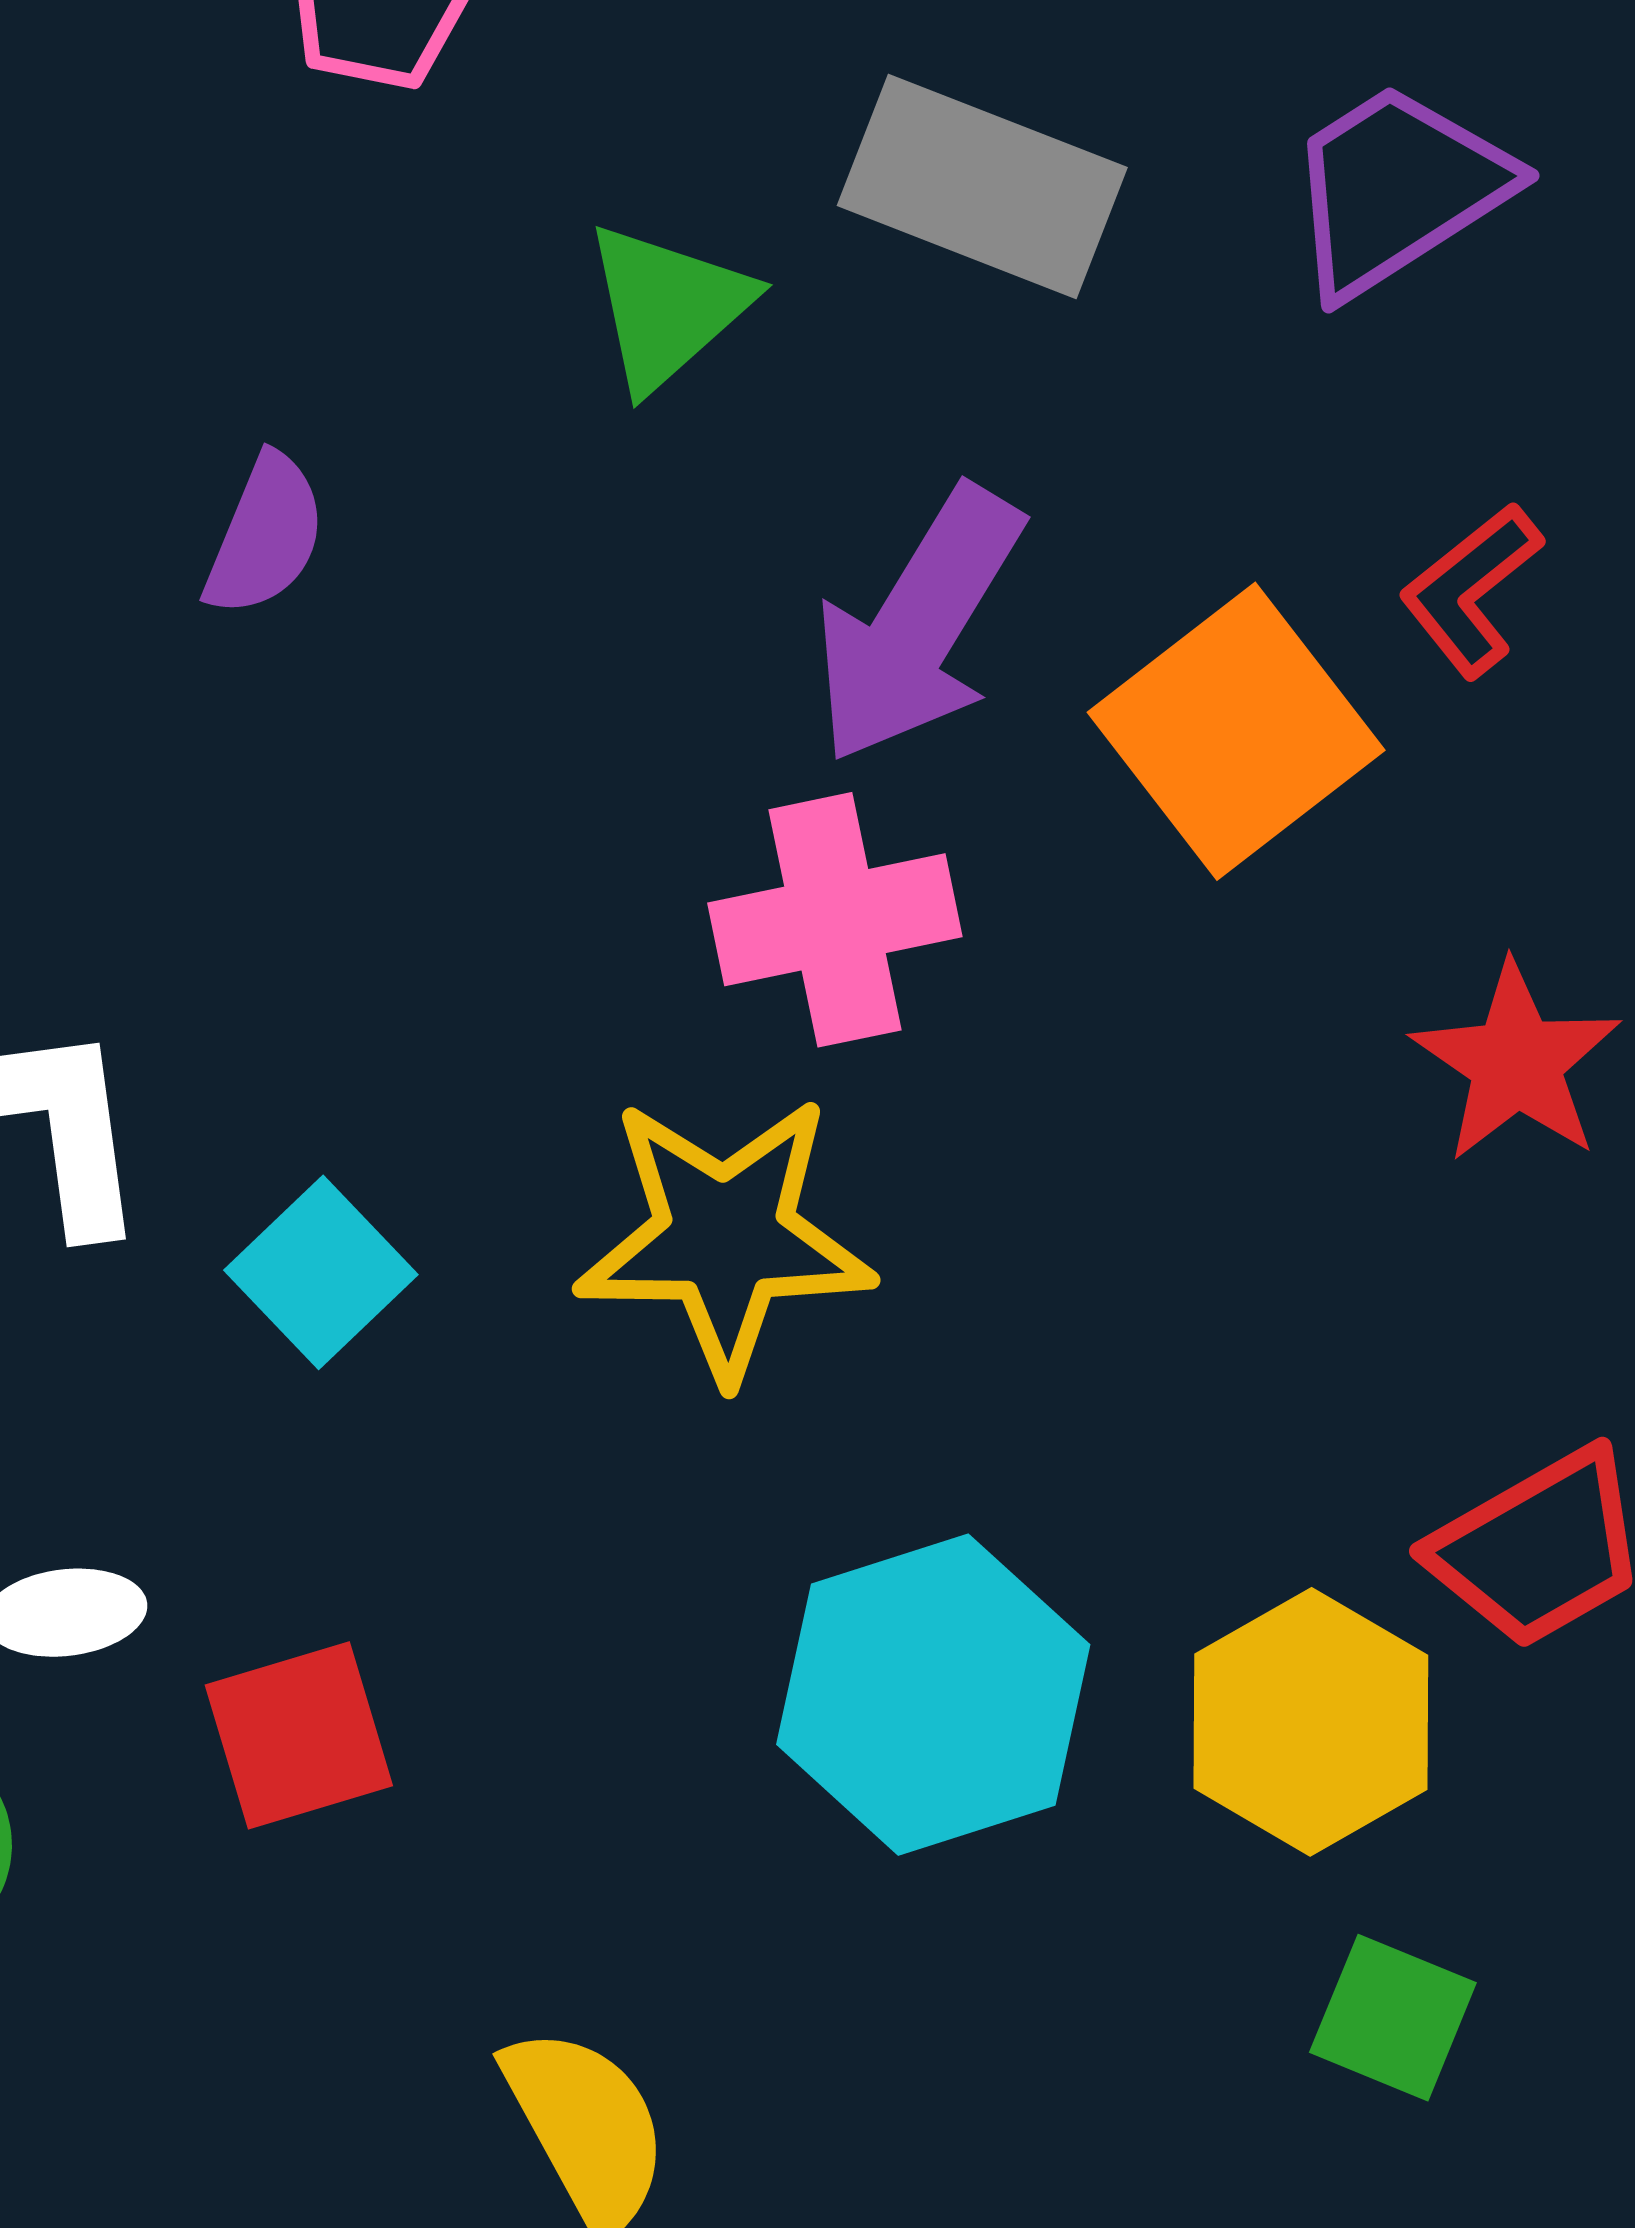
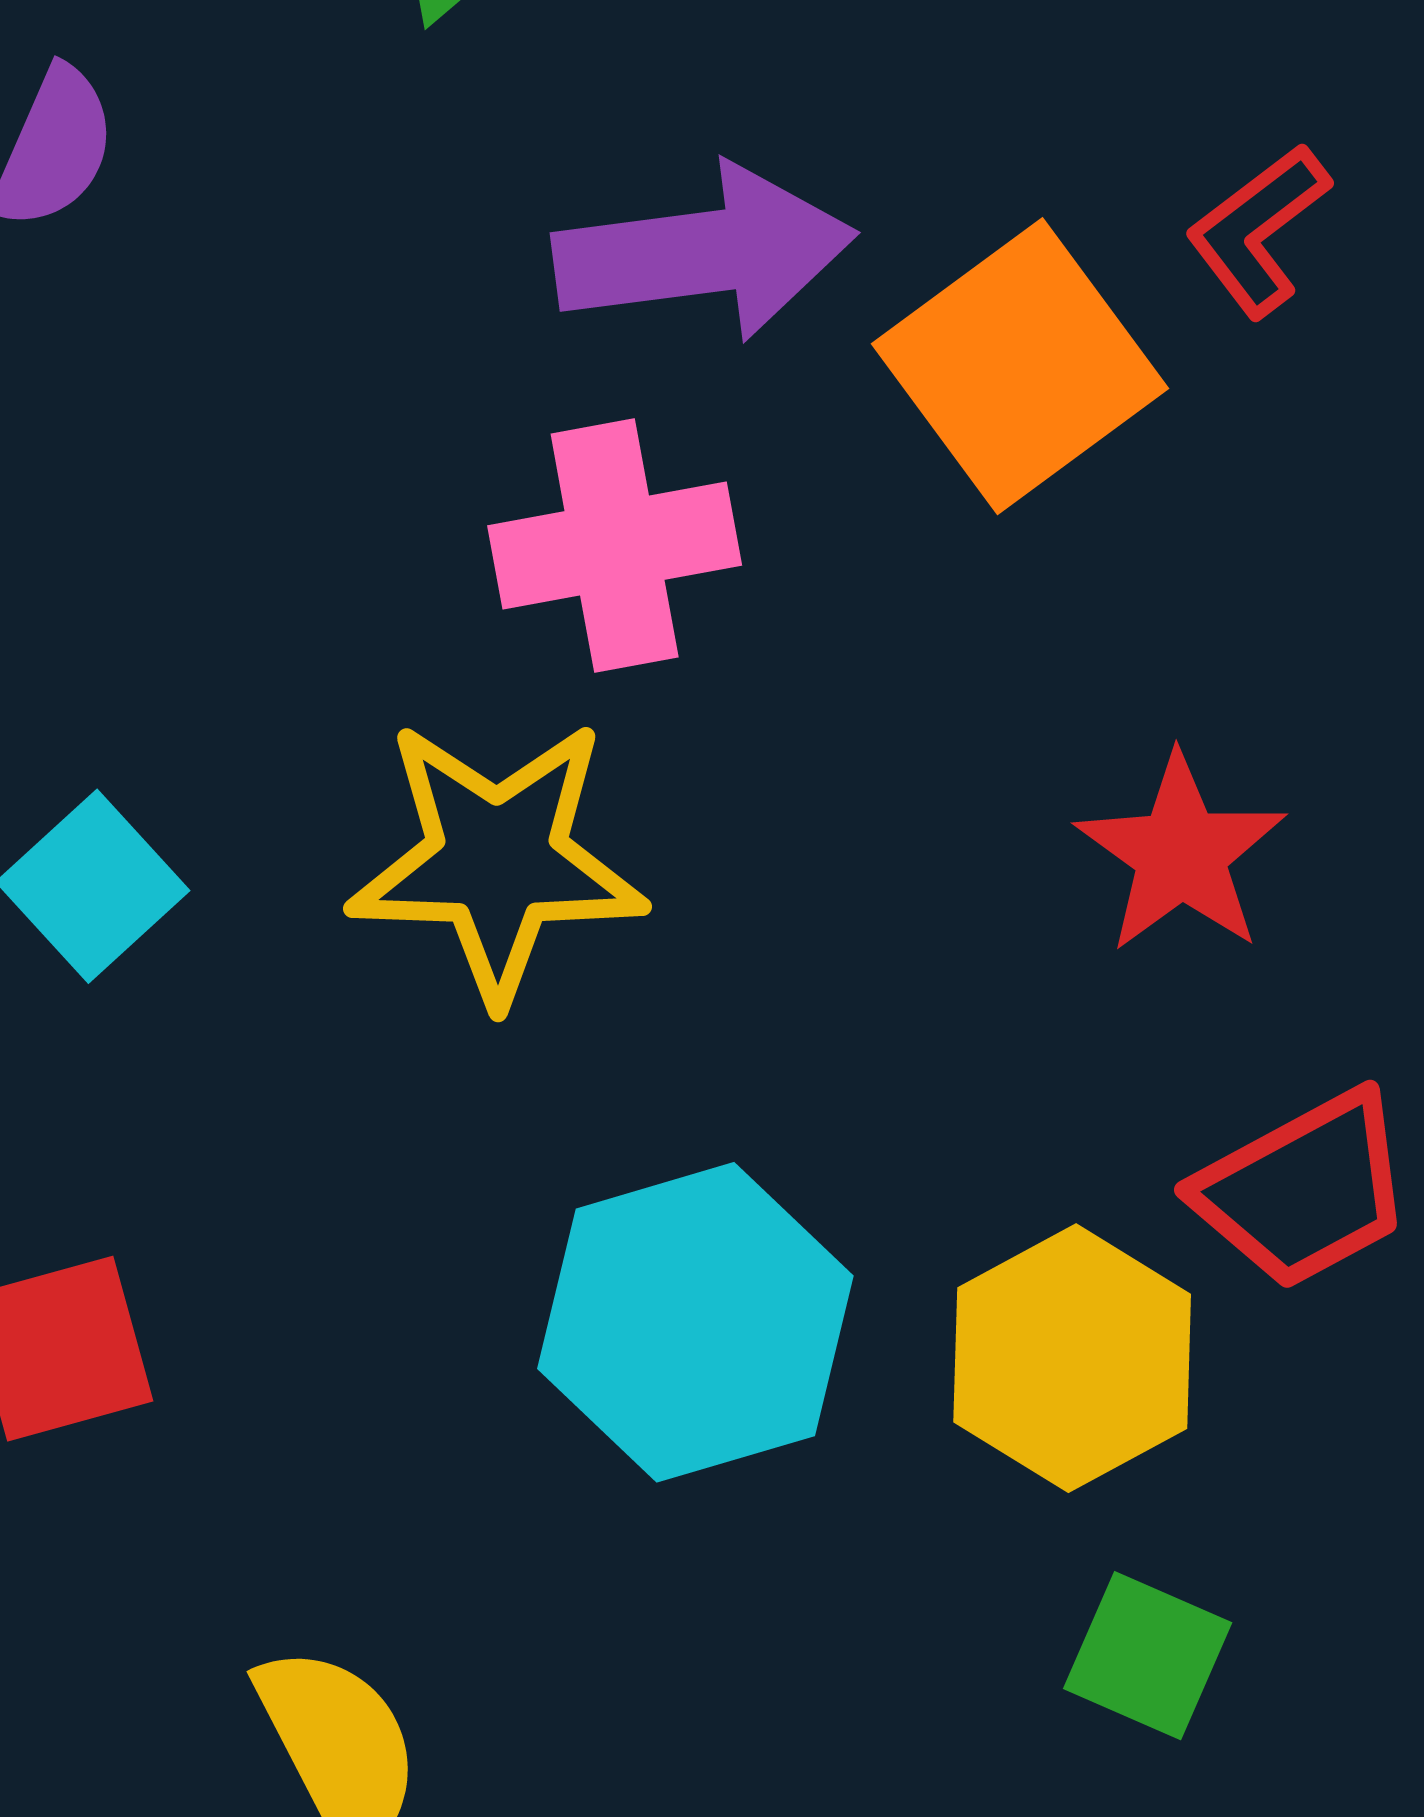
purple arrow: (918, 625) -> (704, 253), turned -130
red star: (1516, 1063) -> (1181, 854), moved

